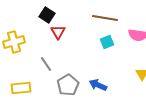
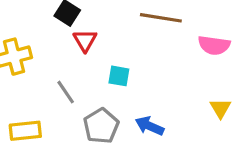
cyan square: (107, 42) -> (119, 76), moved, turned 32

